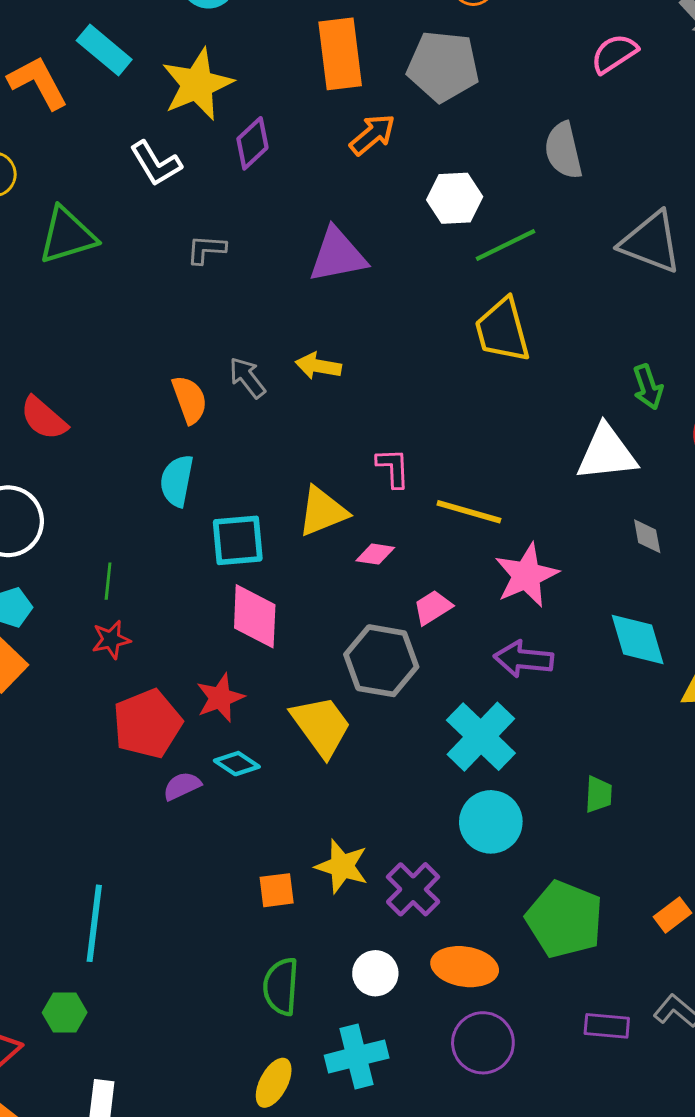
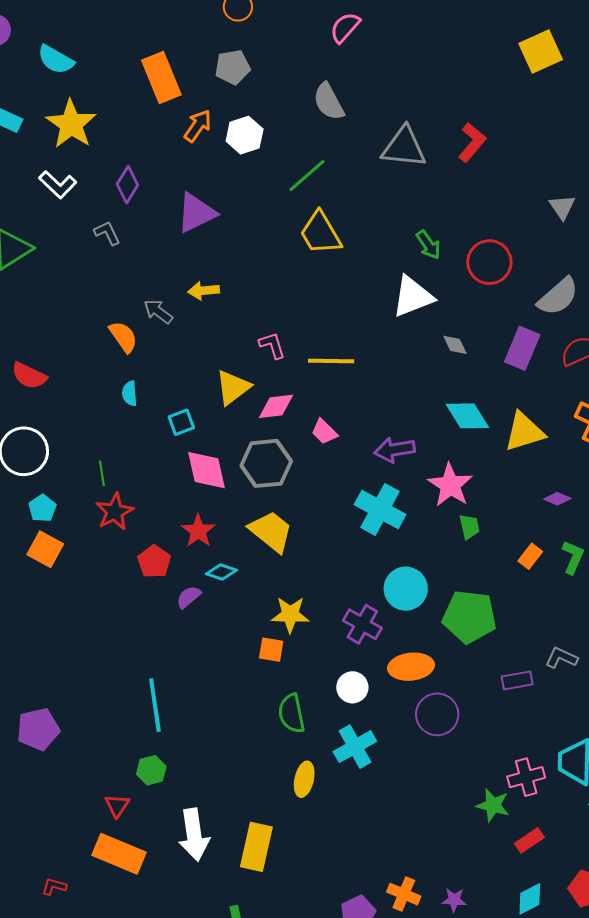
gray pentagon: (443, 66) -> (233, 67), size x0.7
purple diamond: (252, 143) -> (127, 185), moved
white hexagon: (455, 198) -> (245, 135), moved
gray L-shape: (206, 249) -> (107, 233), turned 76
cyan semicircle: (177, 481) -> (130, 393), size x0.7
cyan square: (238, 540) -> (181, 422), size x0.7
pink diamond: (375, 554) -> (276, 406), size x1.4
pink star: (526, 575) -> (450, 485), moved
pink trapezoid: (433, 607) -> (324, 432), turned -88
red star: (111, 640) -> (115, 512), size x1.4
gray hexagon: (381, 661) -> (266, 463), moved
red pentagon: (147, 724) -> (154, 562), size x0.7
cyan circle: (491, 822) -> (406, 589), moved
yellow star: (342, 866) -> (290, 615), moved
orange square: (277, 890) -> (271, 650), turned 32
orange rectangle: (672, 915) -> (530, 556), moved

